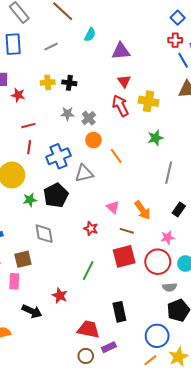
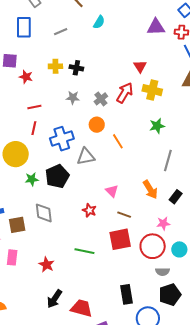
purple triangle: (121, 51) -> (156, 27), moved
red triangle: (124, 81) -> (140, 66), moved
red arrow: (120, 106) -> (125, 93), turned 55
gray cross: (89, 118) -> (101, 99), moved
orange arrow: (143, 210) -> (150, 190), moved
brown square: (23, 259) -> (17, 225), moved
green line: (88, 271) -> (84, 251), turned 72
red star: (60, 296) -> (47, 265), moved
black arrow: (32, 311) -> (54, 299), moved, turned 96
black rectangle: (119, 312) -> (127, 294), moved

